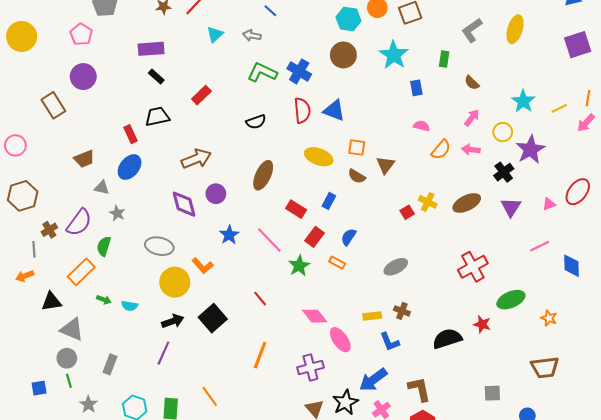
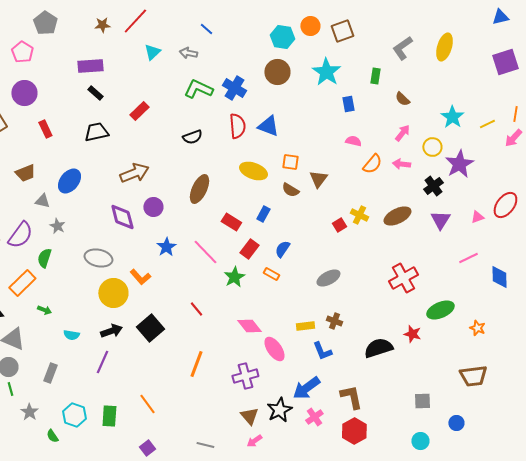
red rectangle: (131, 134) -> (45, 129), moved
cyan semicircle: (130, 306) -> (71, 335), moved

